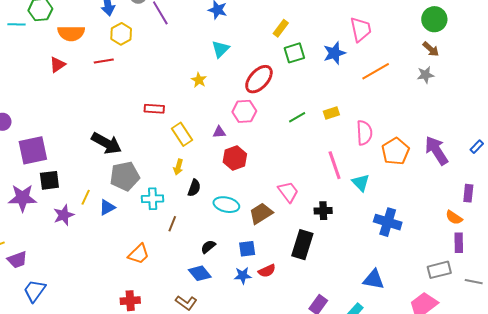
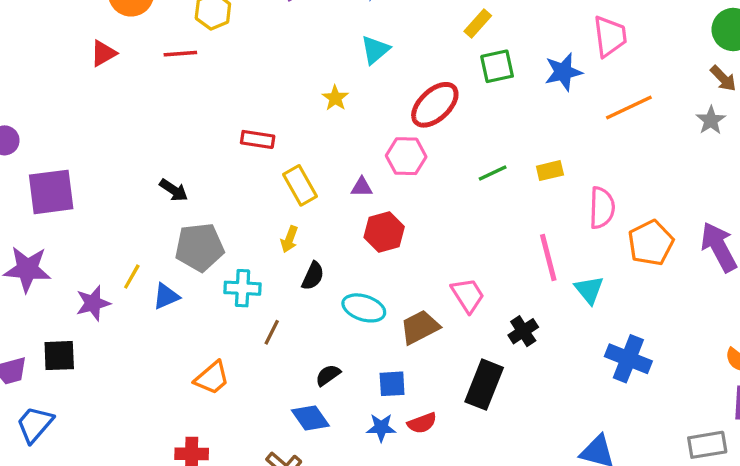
gray star: (425, 75) -> (711, 120), turned -30
black arrow: (106, 143) -> (174, 190), size x0.6
black square: (49, 180) -> (59, 356), moved
black cross: (323, 211) -> (523, 331), turned -36

